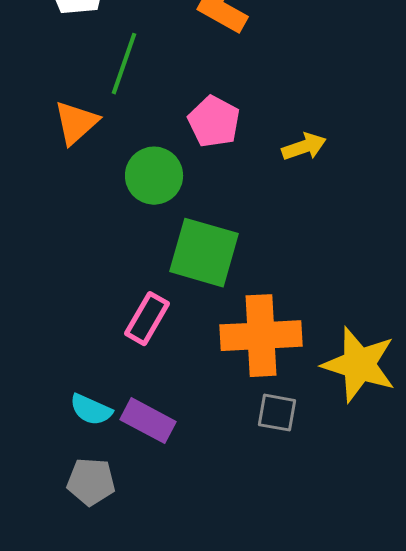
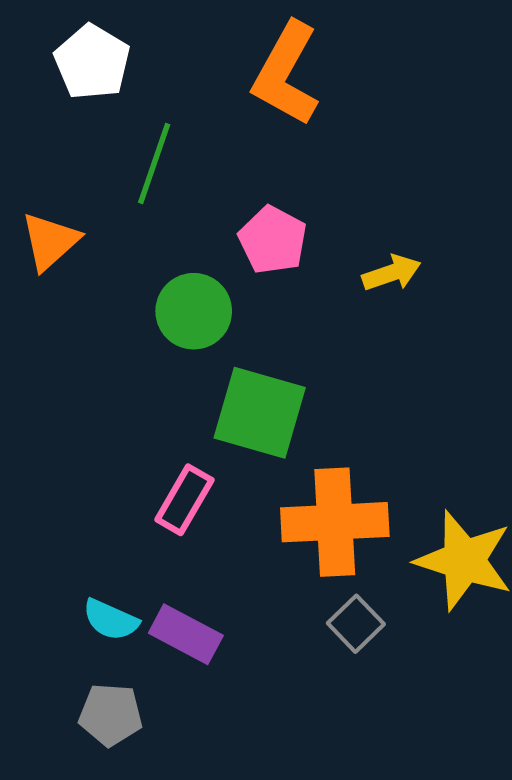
orange triangle: (76, 123) -> (50, 241), moved
gray square: (277, 413) -> (356, 624), turned 36

